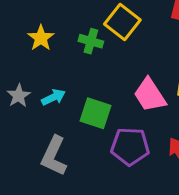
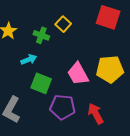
yellow square: (122, 22) -> (63, 24), size x0.7
cyan arrow: (53, 97) -> (29, 60), moved

